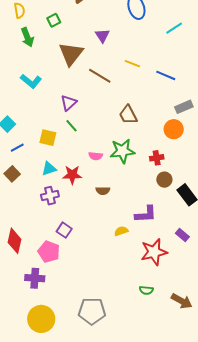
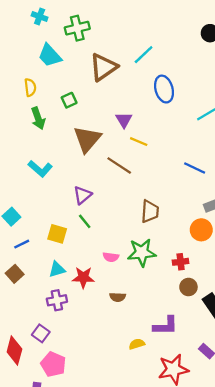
yellow line: (132, 64) -> (139, 142), moved
brown trapezoid: (128, 115) -> (150, 211), turned -150
purple square: (64, 230) -> (41, 333), moved

